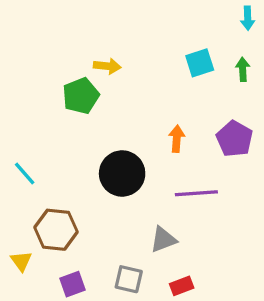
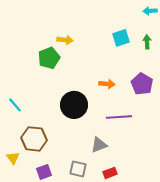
cyan arrow: (248, 18) -> (150, 11), turned 88
orange arrow: (177, 139) -> (107, 84), turned 91

